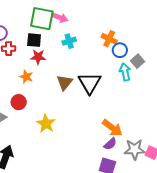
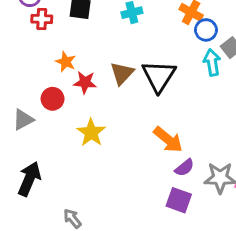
red star: (38, 57) -> (85, 82), moved
orange arrow: (112, 128) -> (168, 140), moved

